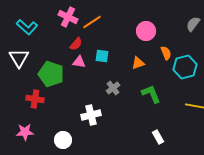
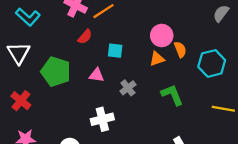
pink circle: (146, 31) -> (162, 36), moved
orange semicircle: (166, 53) -> (180, 49), moved
pink triangle: (79, 62) -> (97, 75), moved
red cross: (35, 99) -> (21, 101), moved, turned 30

